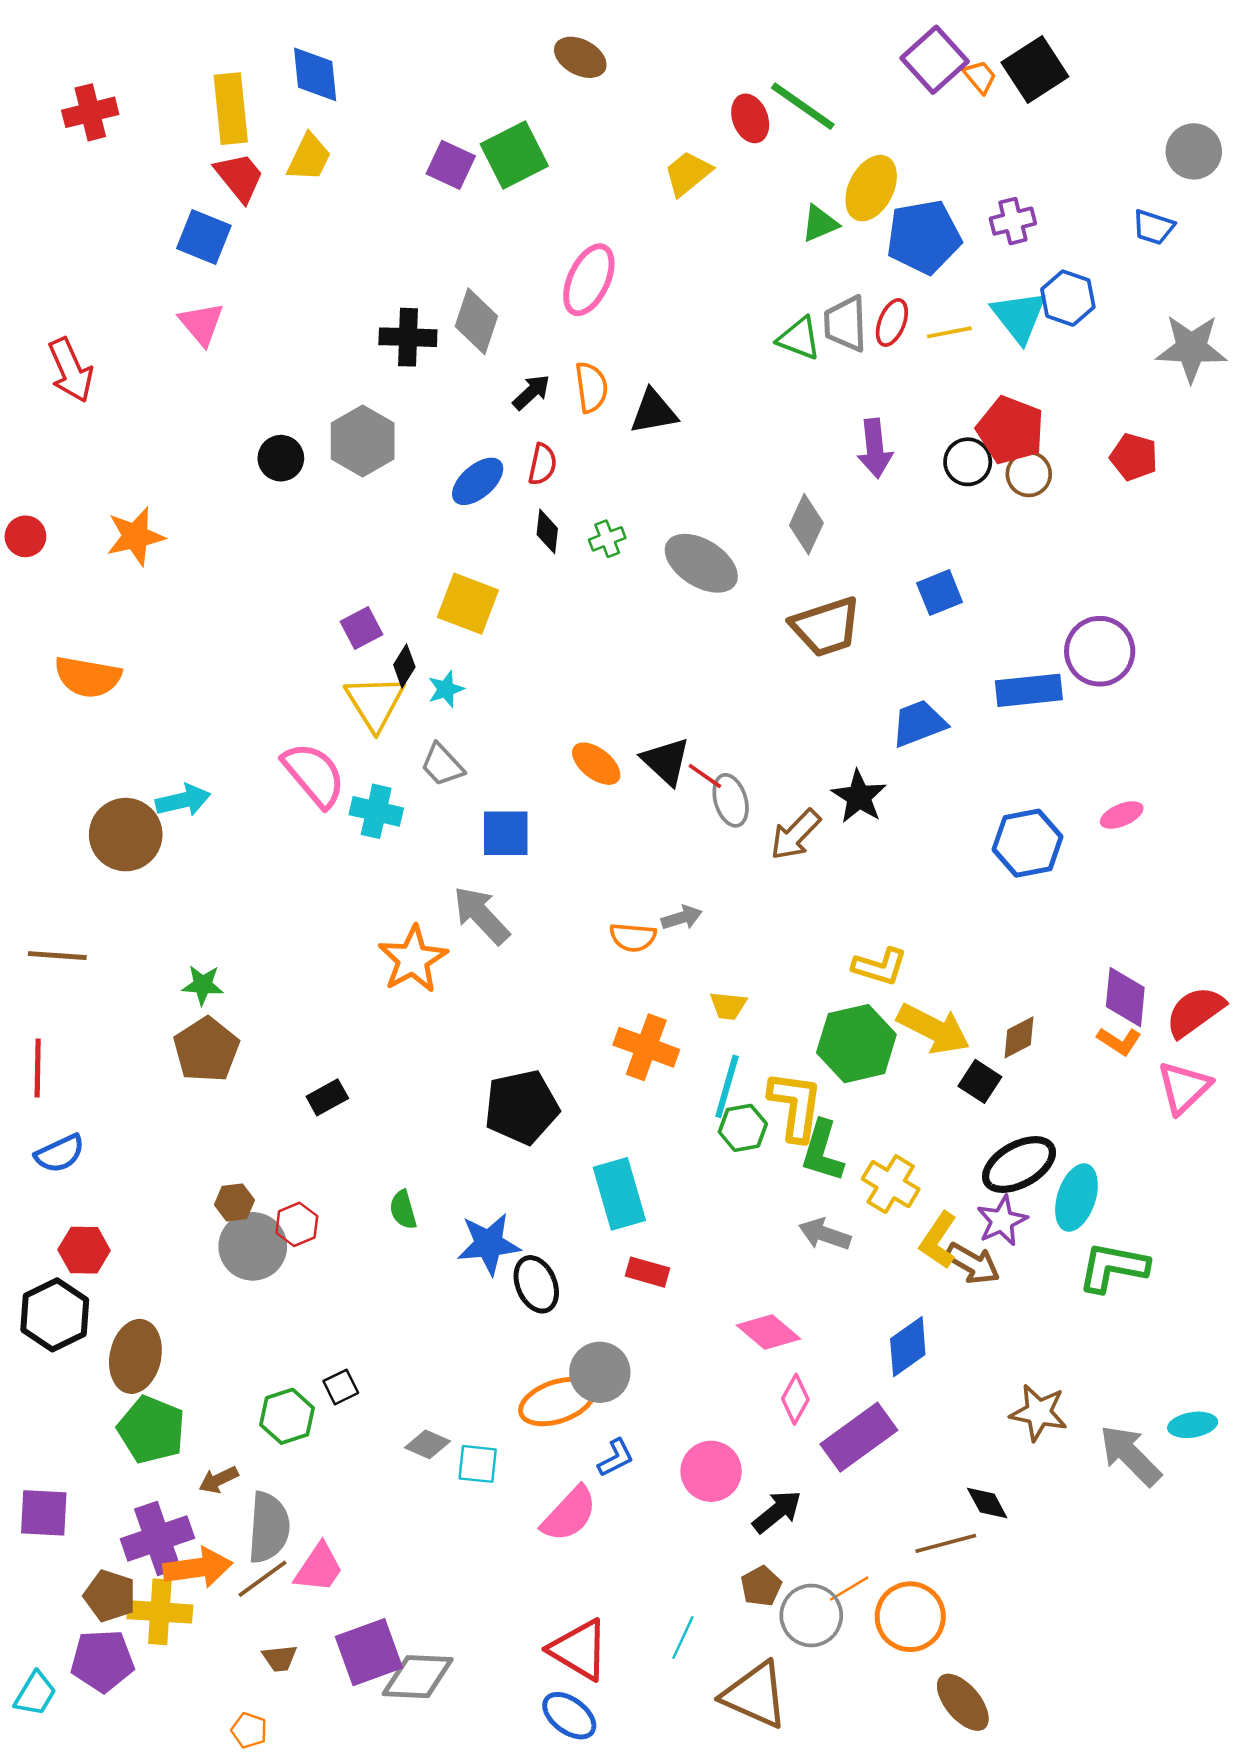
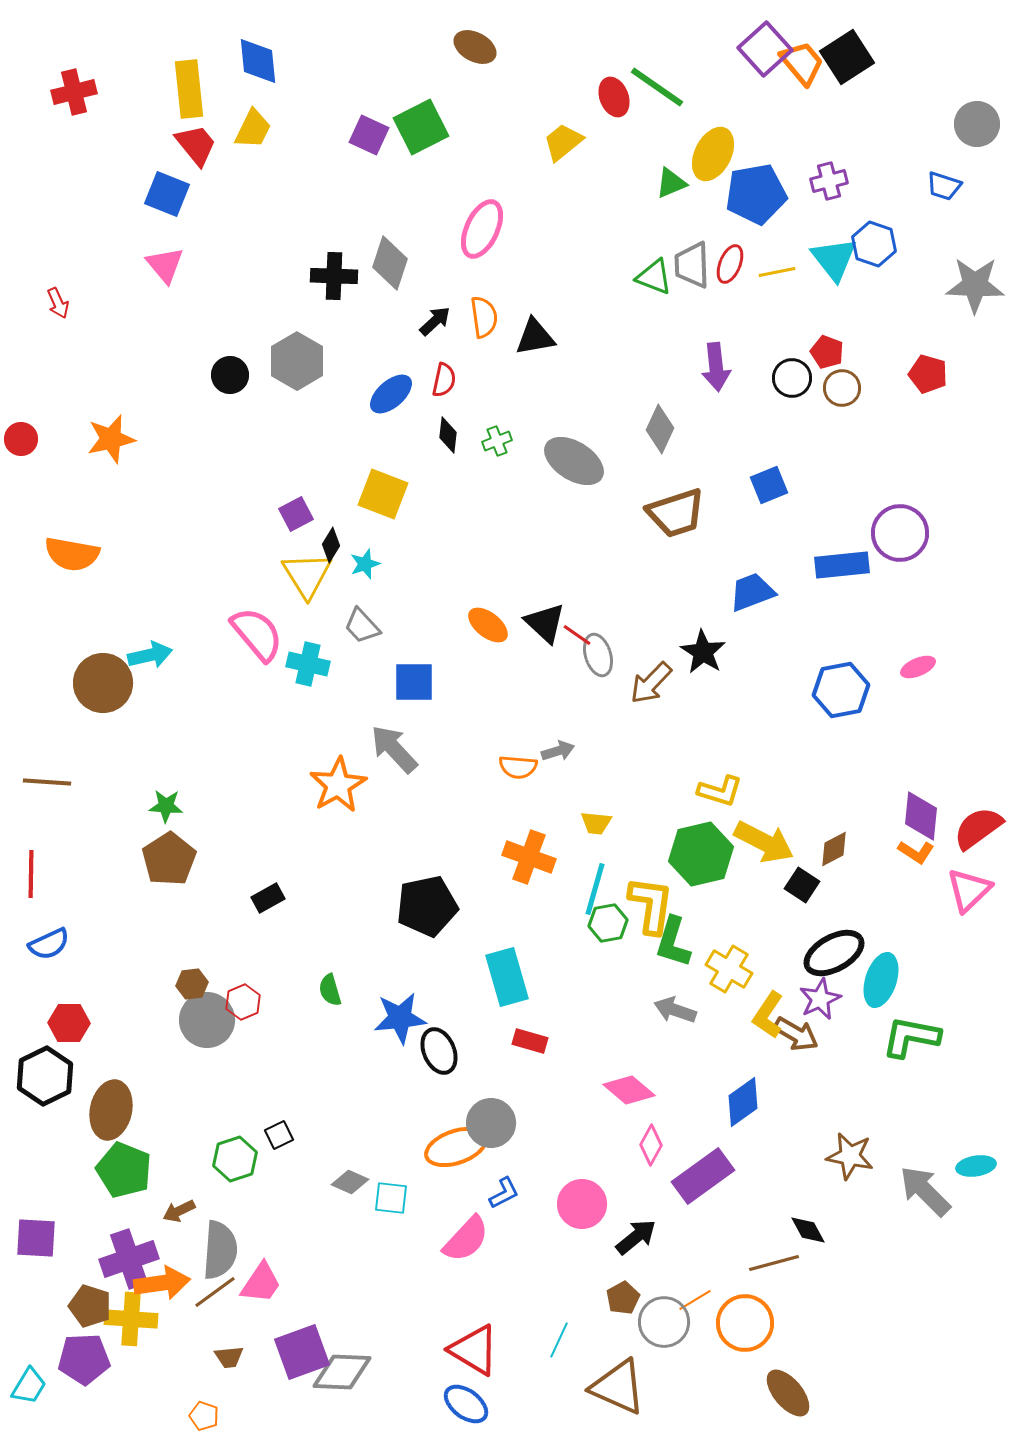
orange trapezoid: (980, 77) -> (802, 63), size x1.6
red arrow: (71, 370) -> (58, 303), size x0.6
red pentagon: (1010, 430) -> (827, 352), size x0.6

